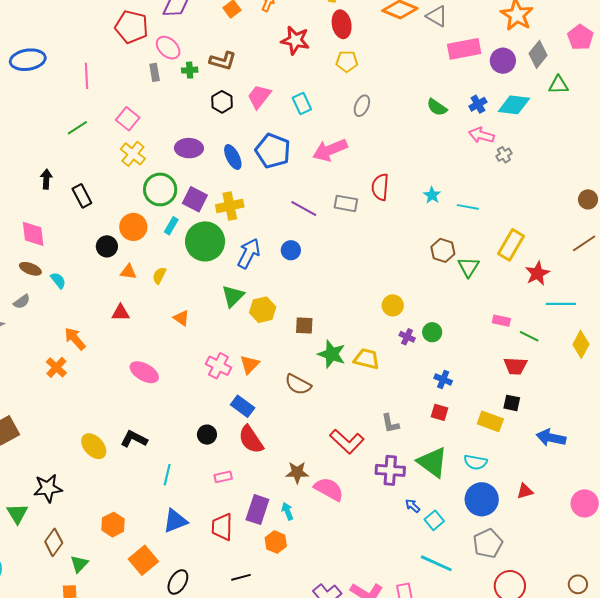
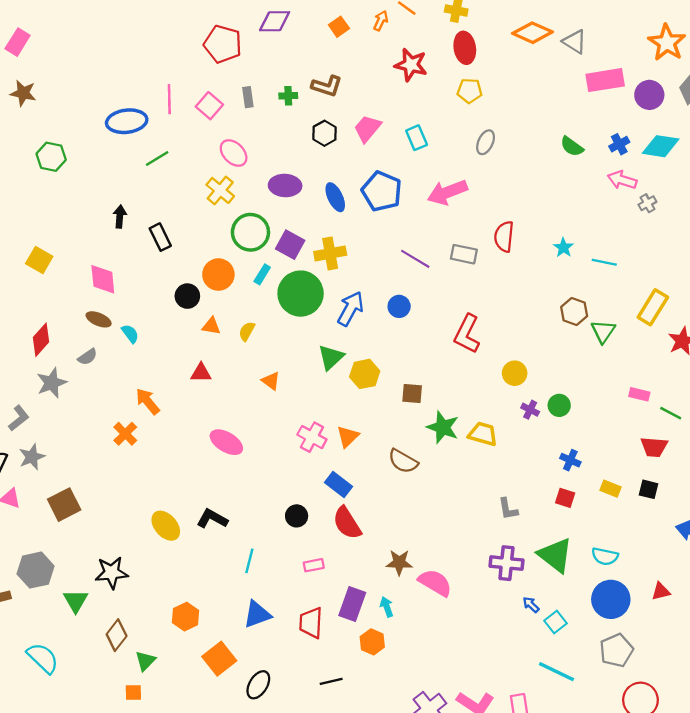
pink ellipse: (168, 48) -> (234, 153), moved
blue ellipse: (28, 60) -> (127, 121), moved
pink square: (128, 119) -> (209, 106), moved
yellow rectangle: (490, 421) -> (610, 489), moved, size x0.7
red L-shape: (347, 441) -> (467, 334), moved, turned 72

